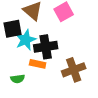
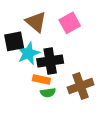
green semicircle: (18, 79) -> (48, 93), moved

